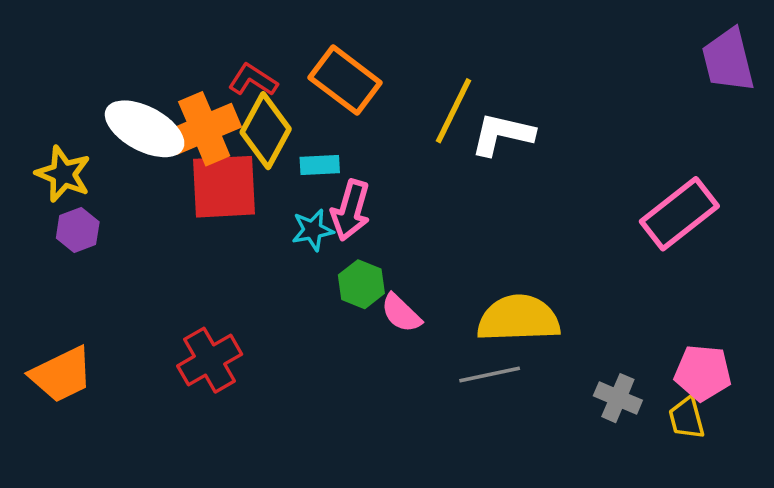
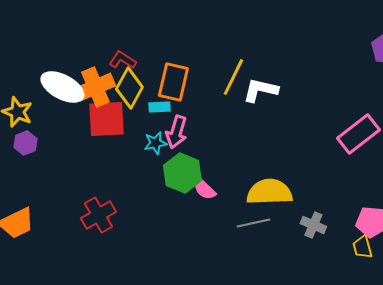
orange rectangle: (345, 80) -> (173, 82), moved, turned 66
green hexagon: (361, 284) -> (182, 173), size x1.5
gray cross: (618, 398) -> (313, 225), moved

